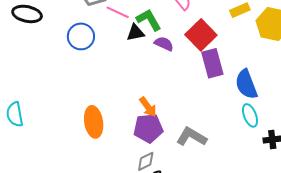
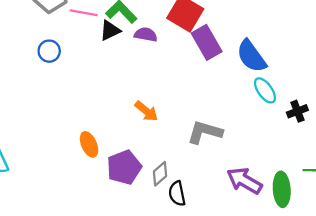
blue circle: (81, 36) -> (49, 51), size x0.7
orange ellipse: (94, 122) -> (89, 144), size x0.7
purple pentagon: (148, 128) -> (124, 167), moved

